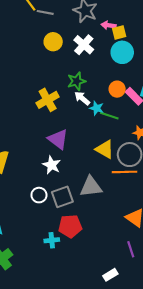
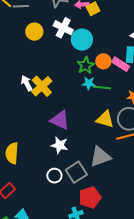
cyan circle: (122, 52) -> (82, 40), moved
green star: (77, 81) -> (86, 65), moved
white arrow: (82, 98) -> (27, 83), moved, turned 35

